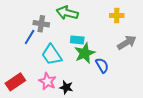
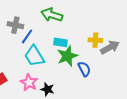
yellow cross: (117, 15) -> (95, 40), moved
gray cross: (41, 24) -> (15, 25), moved
blue line: (30, 37) -> (27, 36), moved

